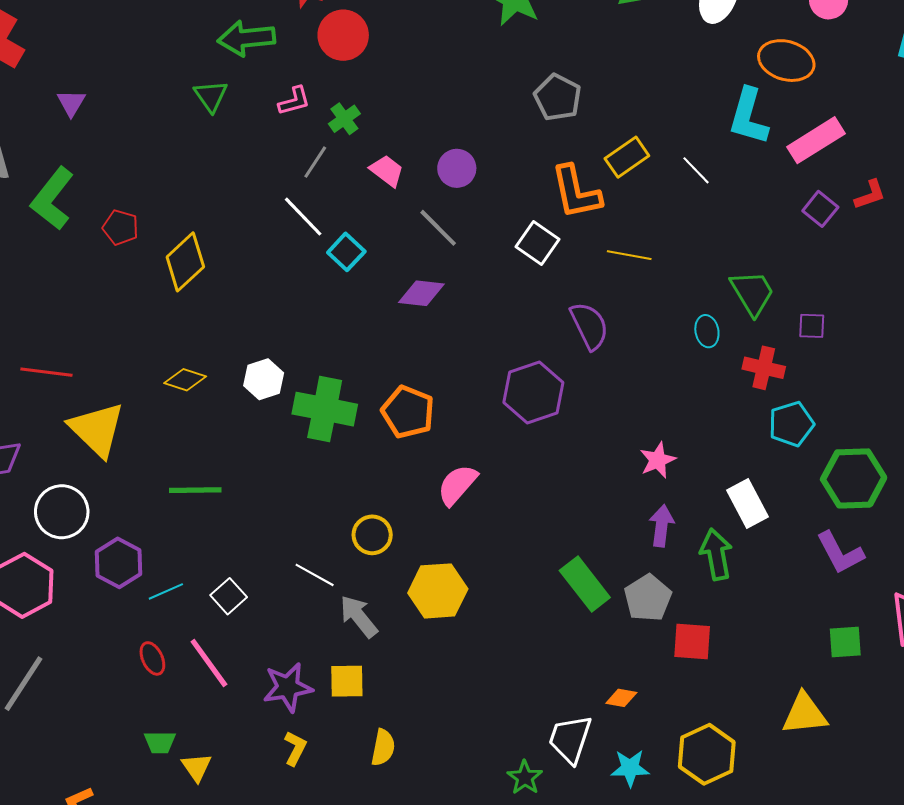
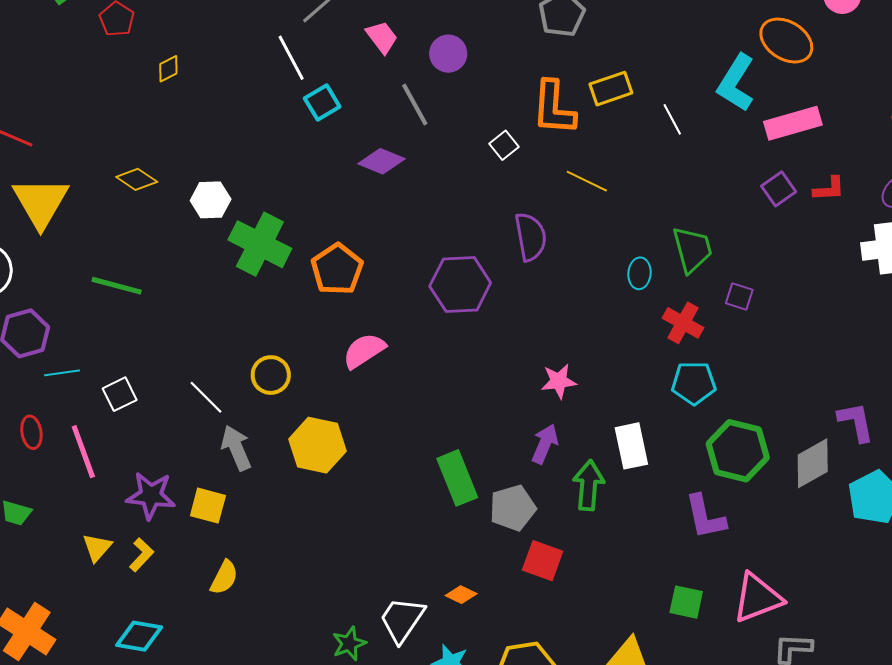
white square: (537, 243) -> (504, 145), size x0.7
yellow diamond: (185, 262) -> (168, 69), size x0.5
yellow triangle: (196, 767) -> (97, 548), moved

